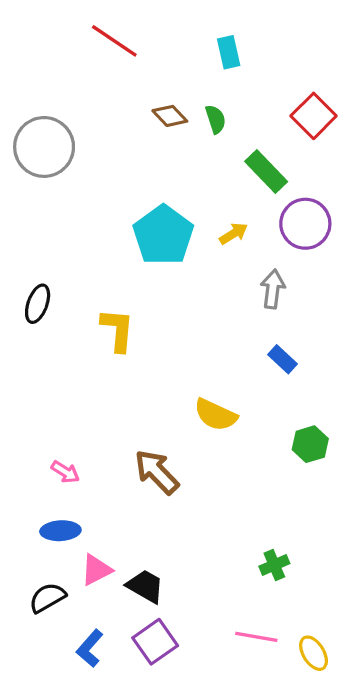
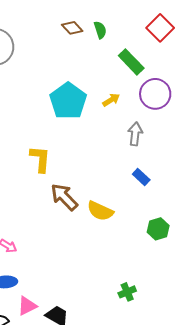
brown arrow: (157, 472) -> (64, 197), moved
green cross: (274, 565) -> (127, 292), moved

